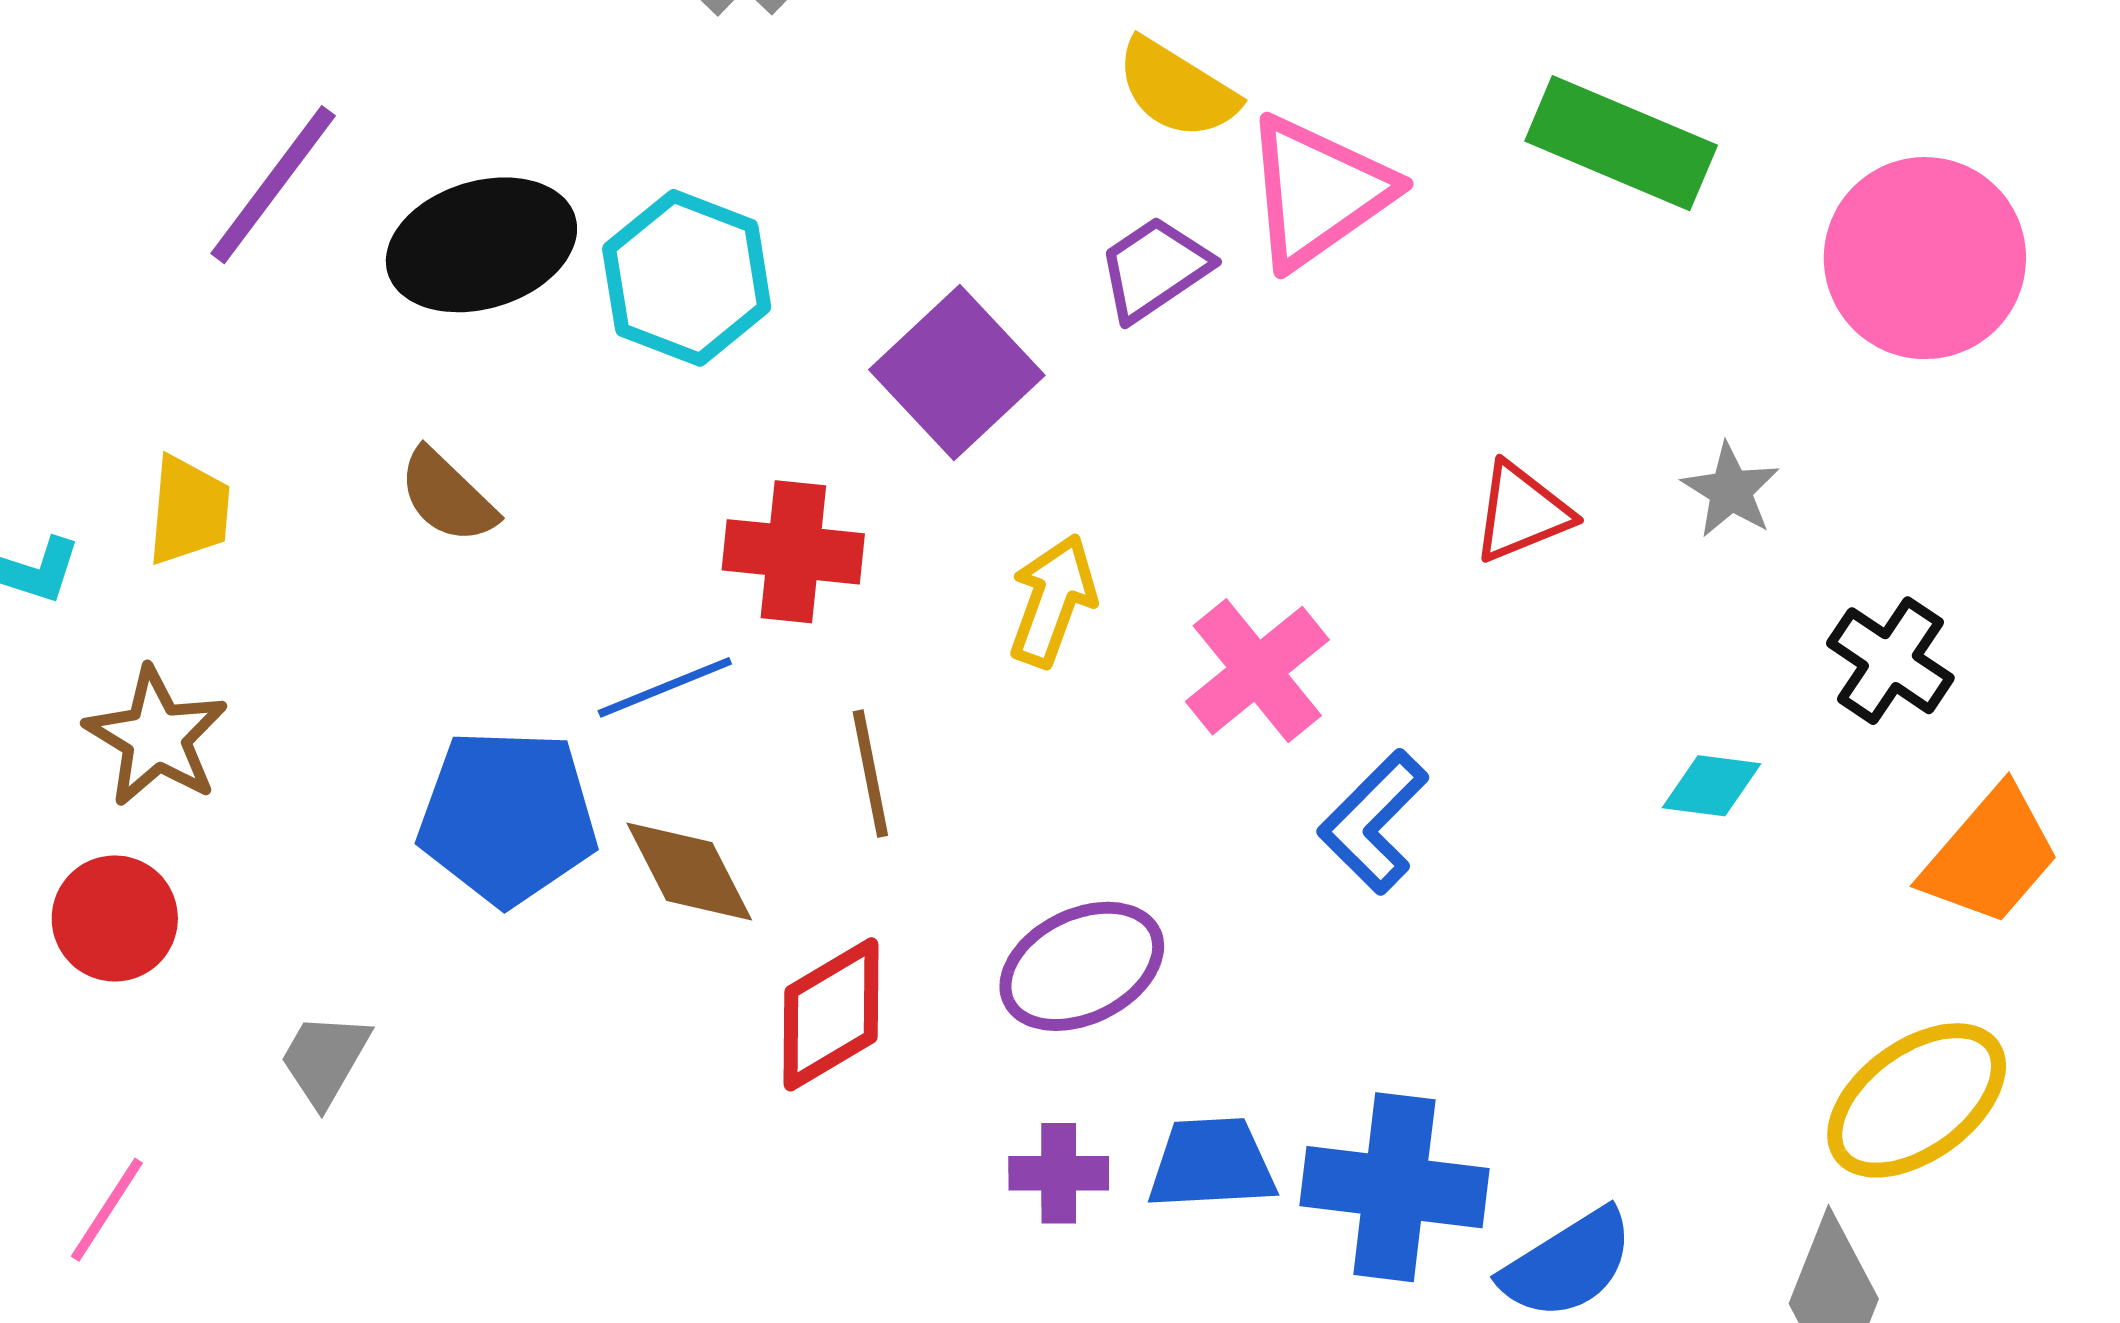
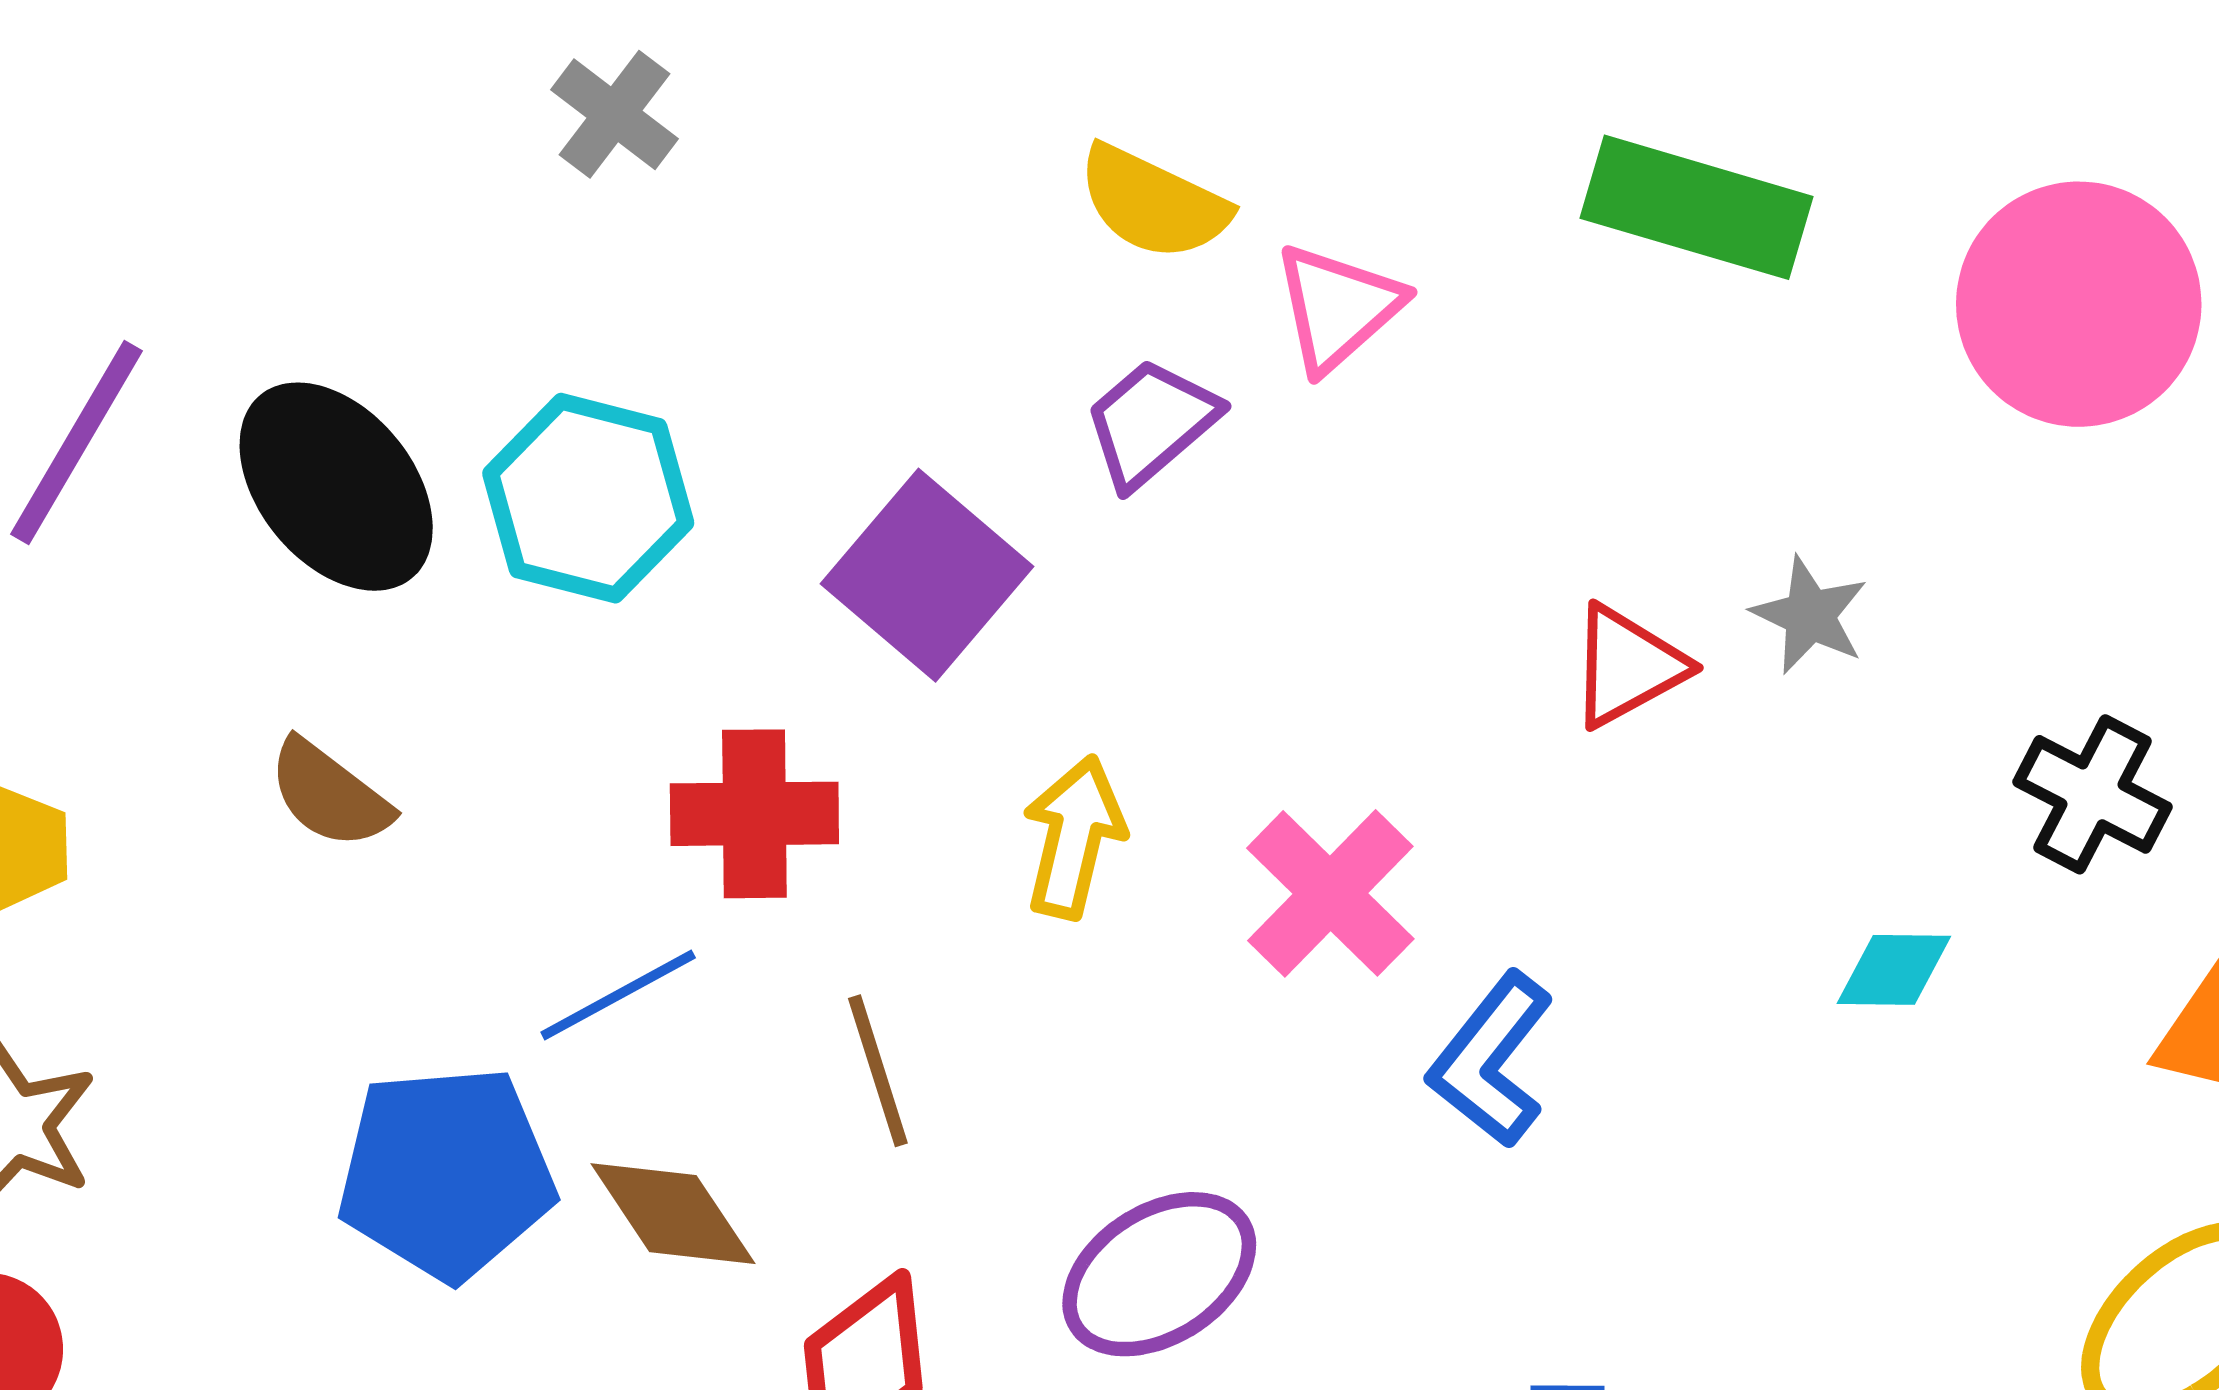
pink triangle: (1318, 192) -> (1338, 307), size x0.7
black ellipse: (481, 245) -> (336, 487), turned 74
gray star: (1731, 490) -> (1810, 615), moved

